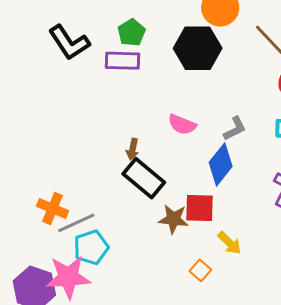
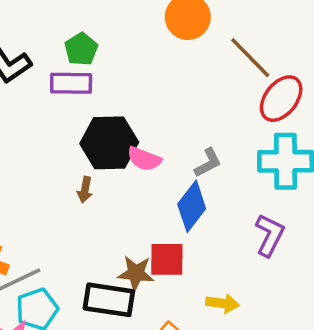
black hexagon: (198, 48) -> (109, 143), moved
black rectangle: (144, 178) -> (109, 300), moved, turned -30
yellow arrow: (230, 243) -> (223, 303), moved, turned -36

